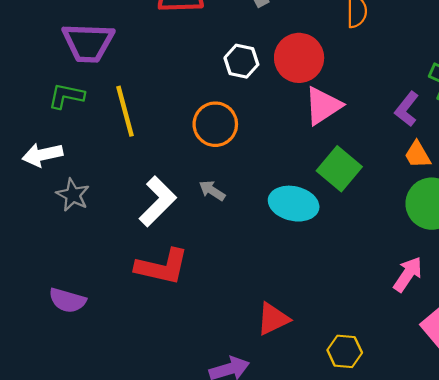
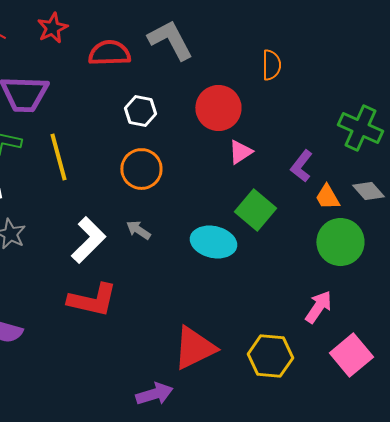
white hexagon: (241, 61) -> (140, 111), moved
pink triangle: (323, 106) -> (240, 152), size x0.7
purple L-shape: (407, 109) -> (301, 166), moved
red triangle: (273, 319) -> (194, 348), size x1.4
yellow hexagon: (345, 351) -> (270, 356), moved, size x1.4

